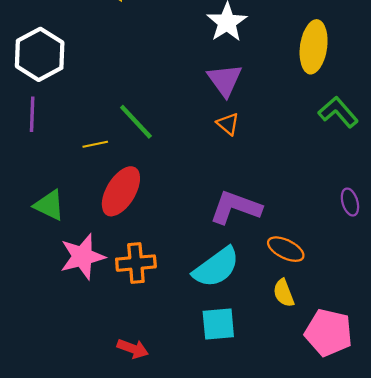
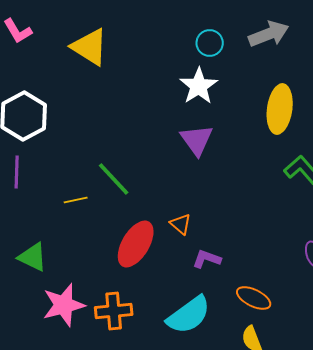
orange triangle: (228, 124) -> (181, 224), moved
red ellipse: (121, 191) -> (136, 244), moved
purple L-shape: (235, 207) -> (207, 259), size x0.6

